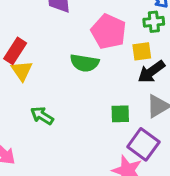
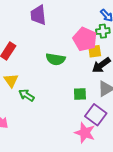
pink pentagon: (109, 32) -> (85, 39), moved
yellow triangle: (22, 71) -> (11, 80), moved

